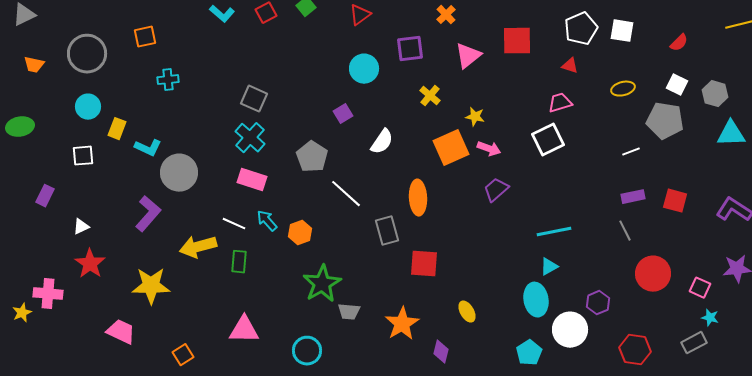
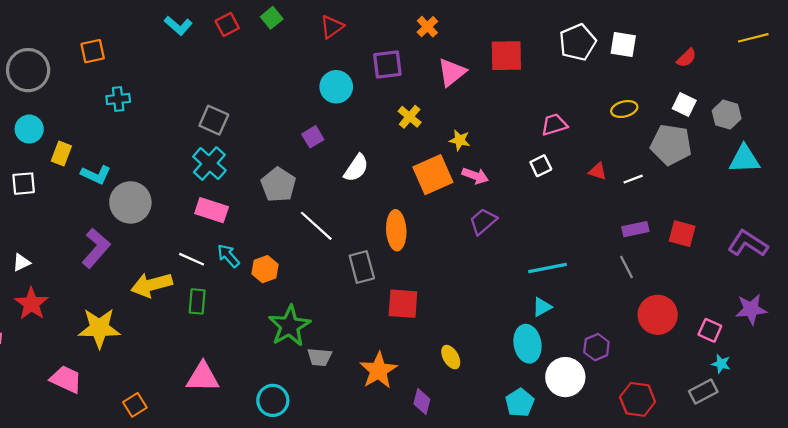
red triangle: (570, 66) -> (598, 171), moved
white square: (548, 140) -> (541, 166), size x0.6

